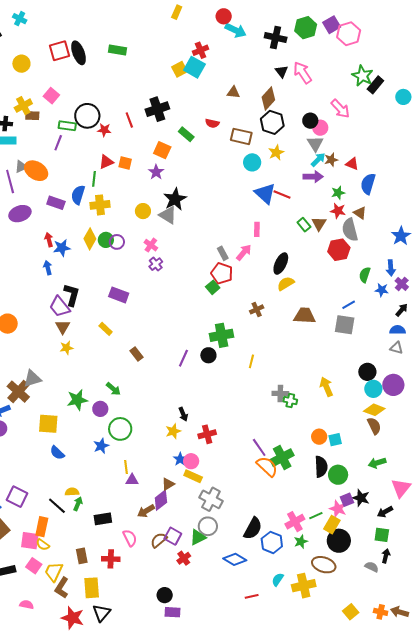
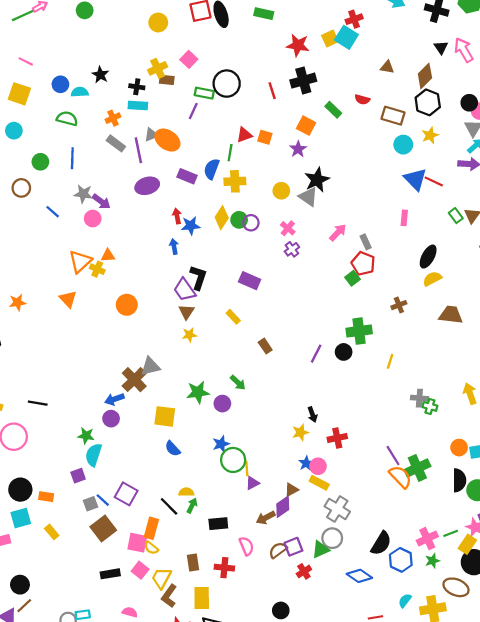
red star: (104, 130) -> (298, 45), moved, size x1.5
pink arrow: (244, 252) -> (338, 232), moved
green circle: (120, 429) -> (233, 460), moved
purple triangle: (132, 480) -> (252, 483), turned -32
purple square: (173, 536) -> (293, 547), turned 36

